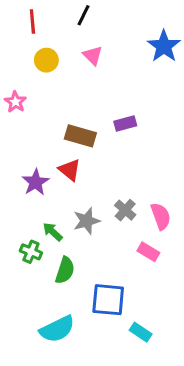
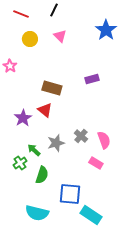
red line: (32, 21) -> (21, 14), turned -63
purple rectangle: (125, 123) -> (92, 79), moved
green cross: (31, 252) -> (20, 163), turned 32
cyan semicircle: (57, 329) -> (37, 213), turned 40
cyan rectangle: (141, 332) -> (91, 215), size x1.5

